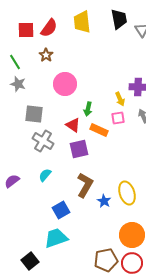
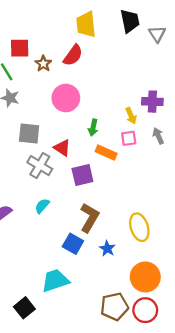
red semicircle: (49, 28) -> (73, 55), moved
red square: (26, 30) -> (20, 48), moved
red triangle: (73, 125) -> (62, 148), moved
blue star: (104, 201) -> (107, 248), moved
blue square: (61, 210) -> (73, 244), moved, turned -30

